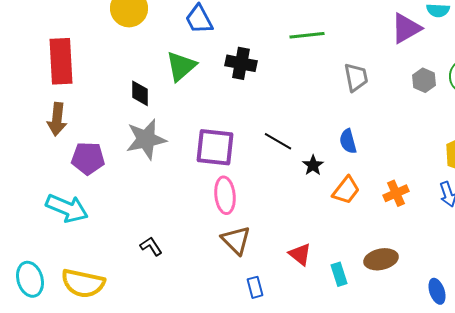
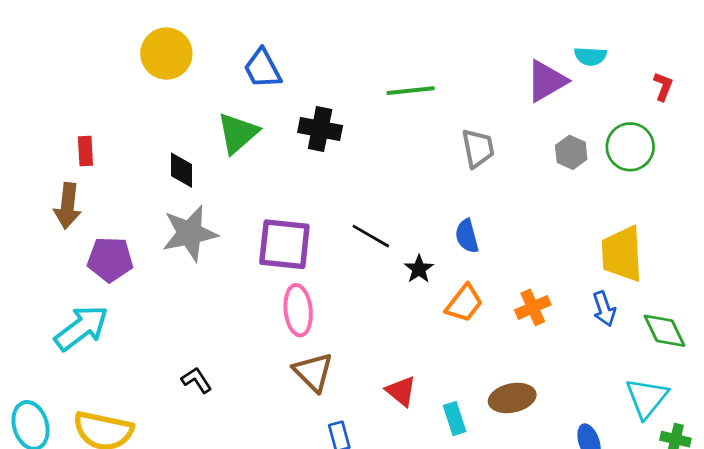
red rectangle: (61, 61) -> (85, 151), moved, size x0.5
cyan arrow: (67, 208) -> (81, 328), turned -60

